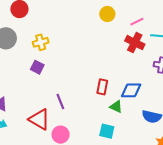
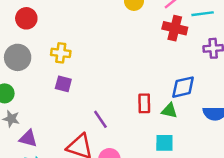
yellow cross: (41, 42) -> (61, 53), turned 35
red rectangle: (102, 87) -> (144, 103), moved

